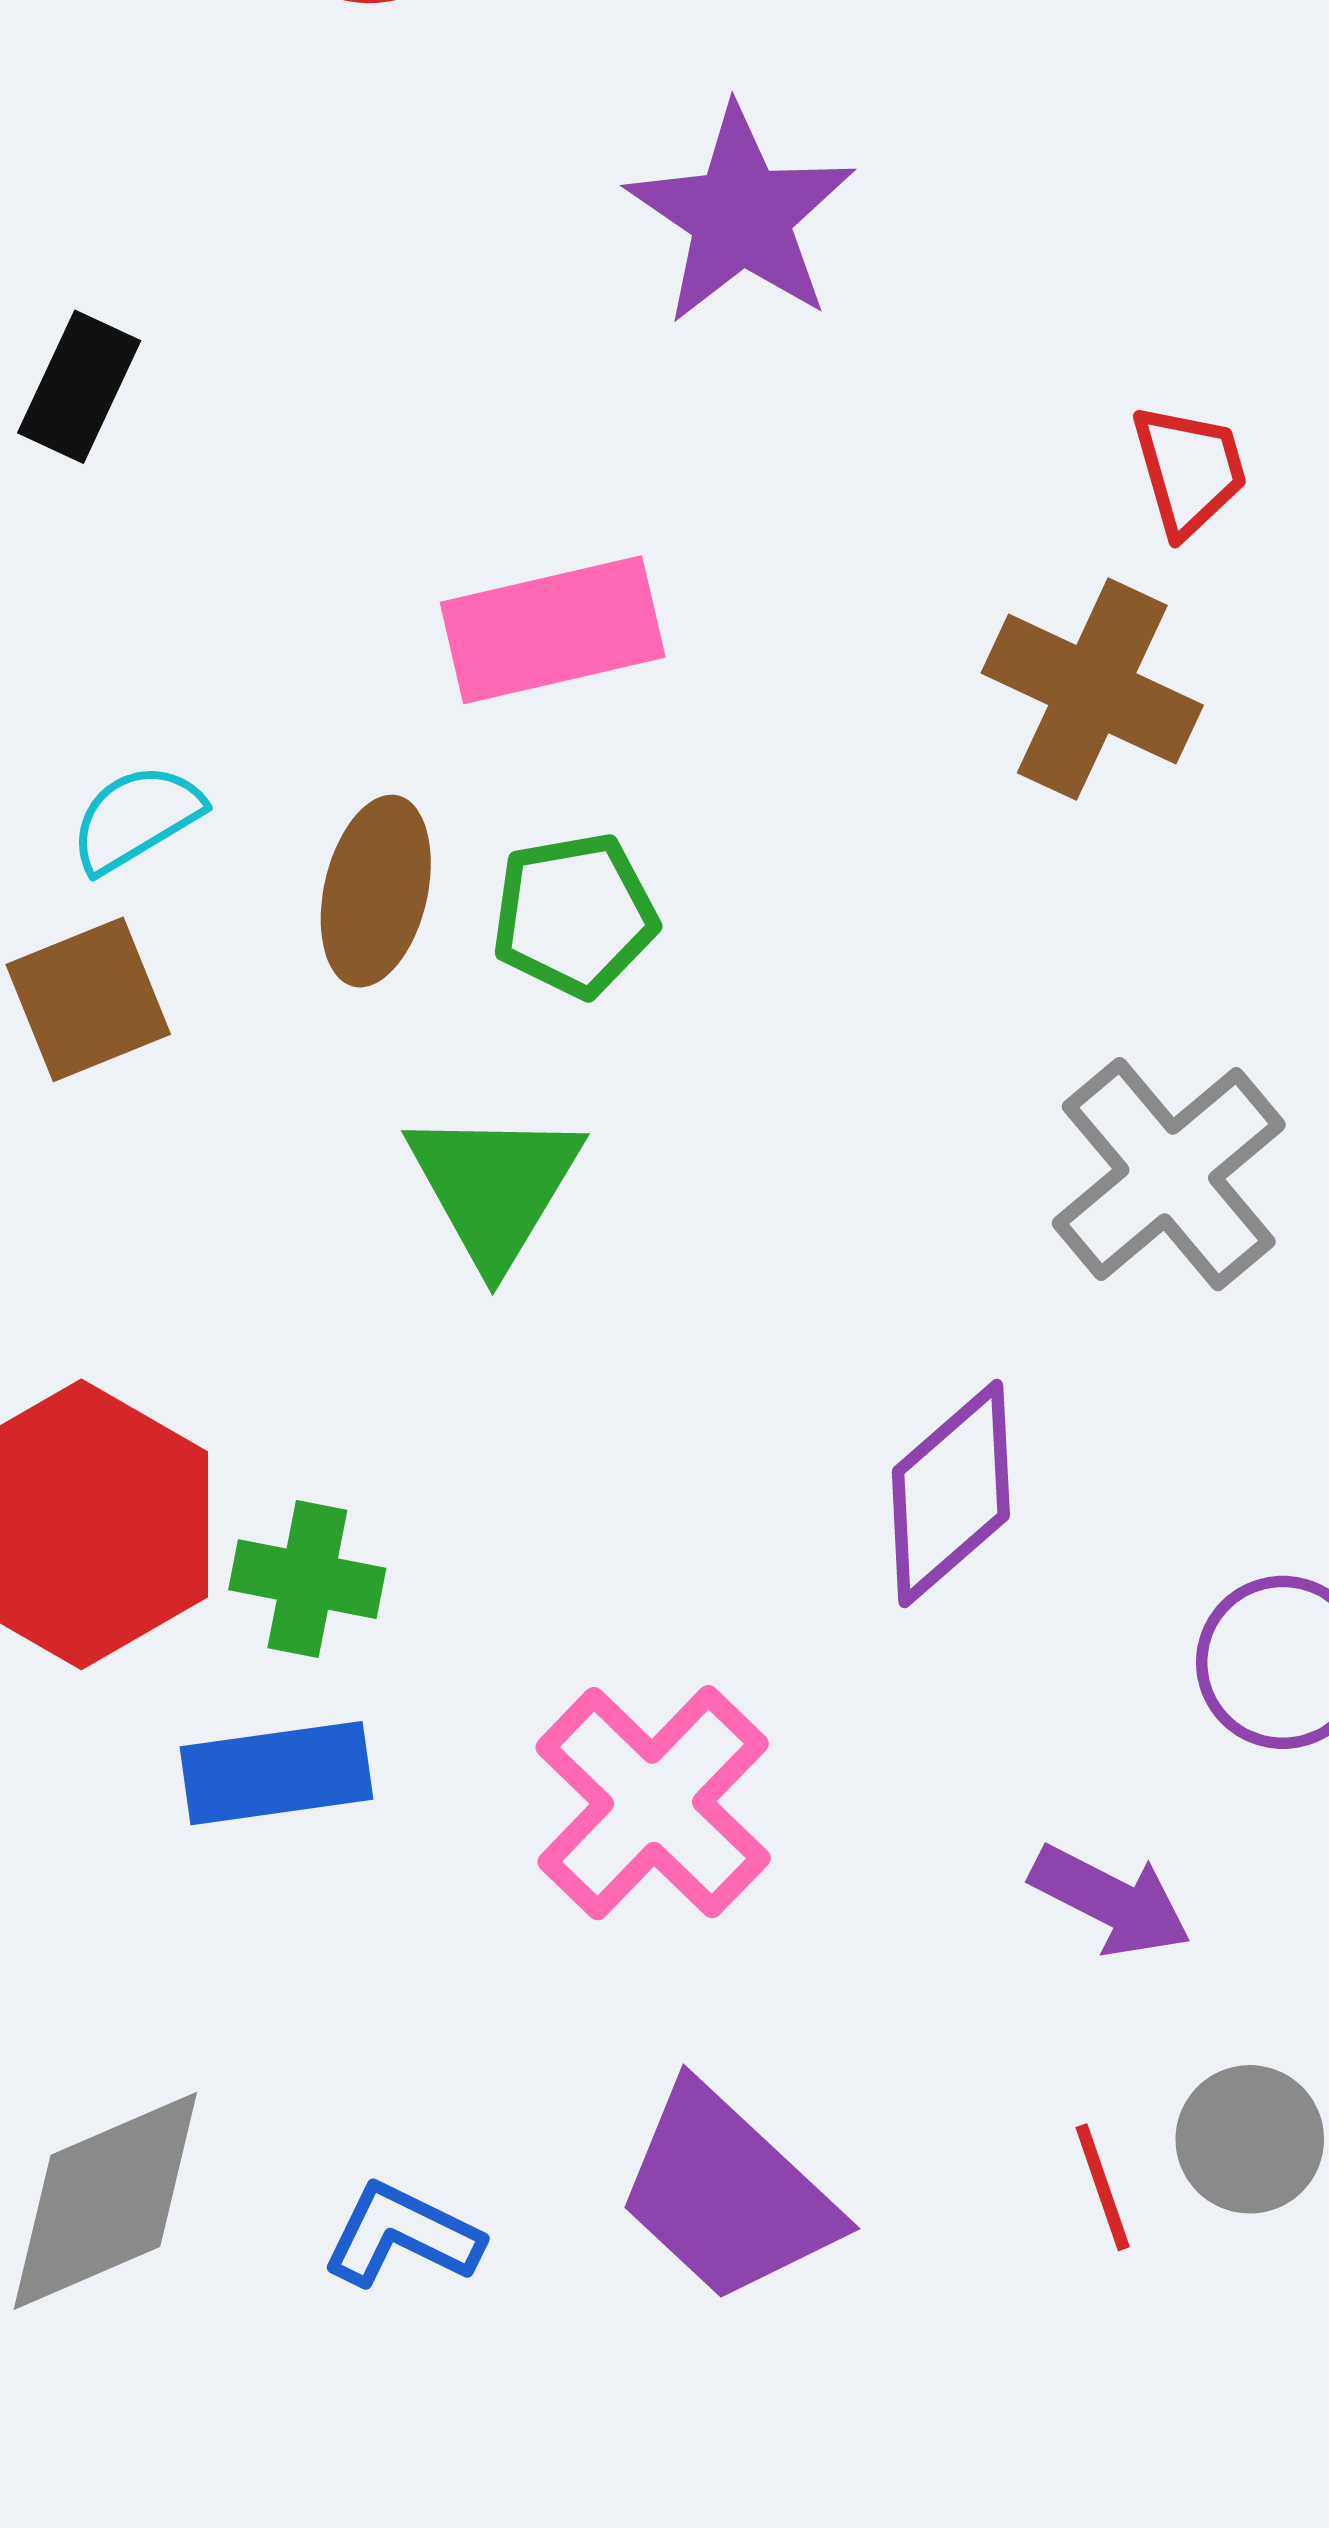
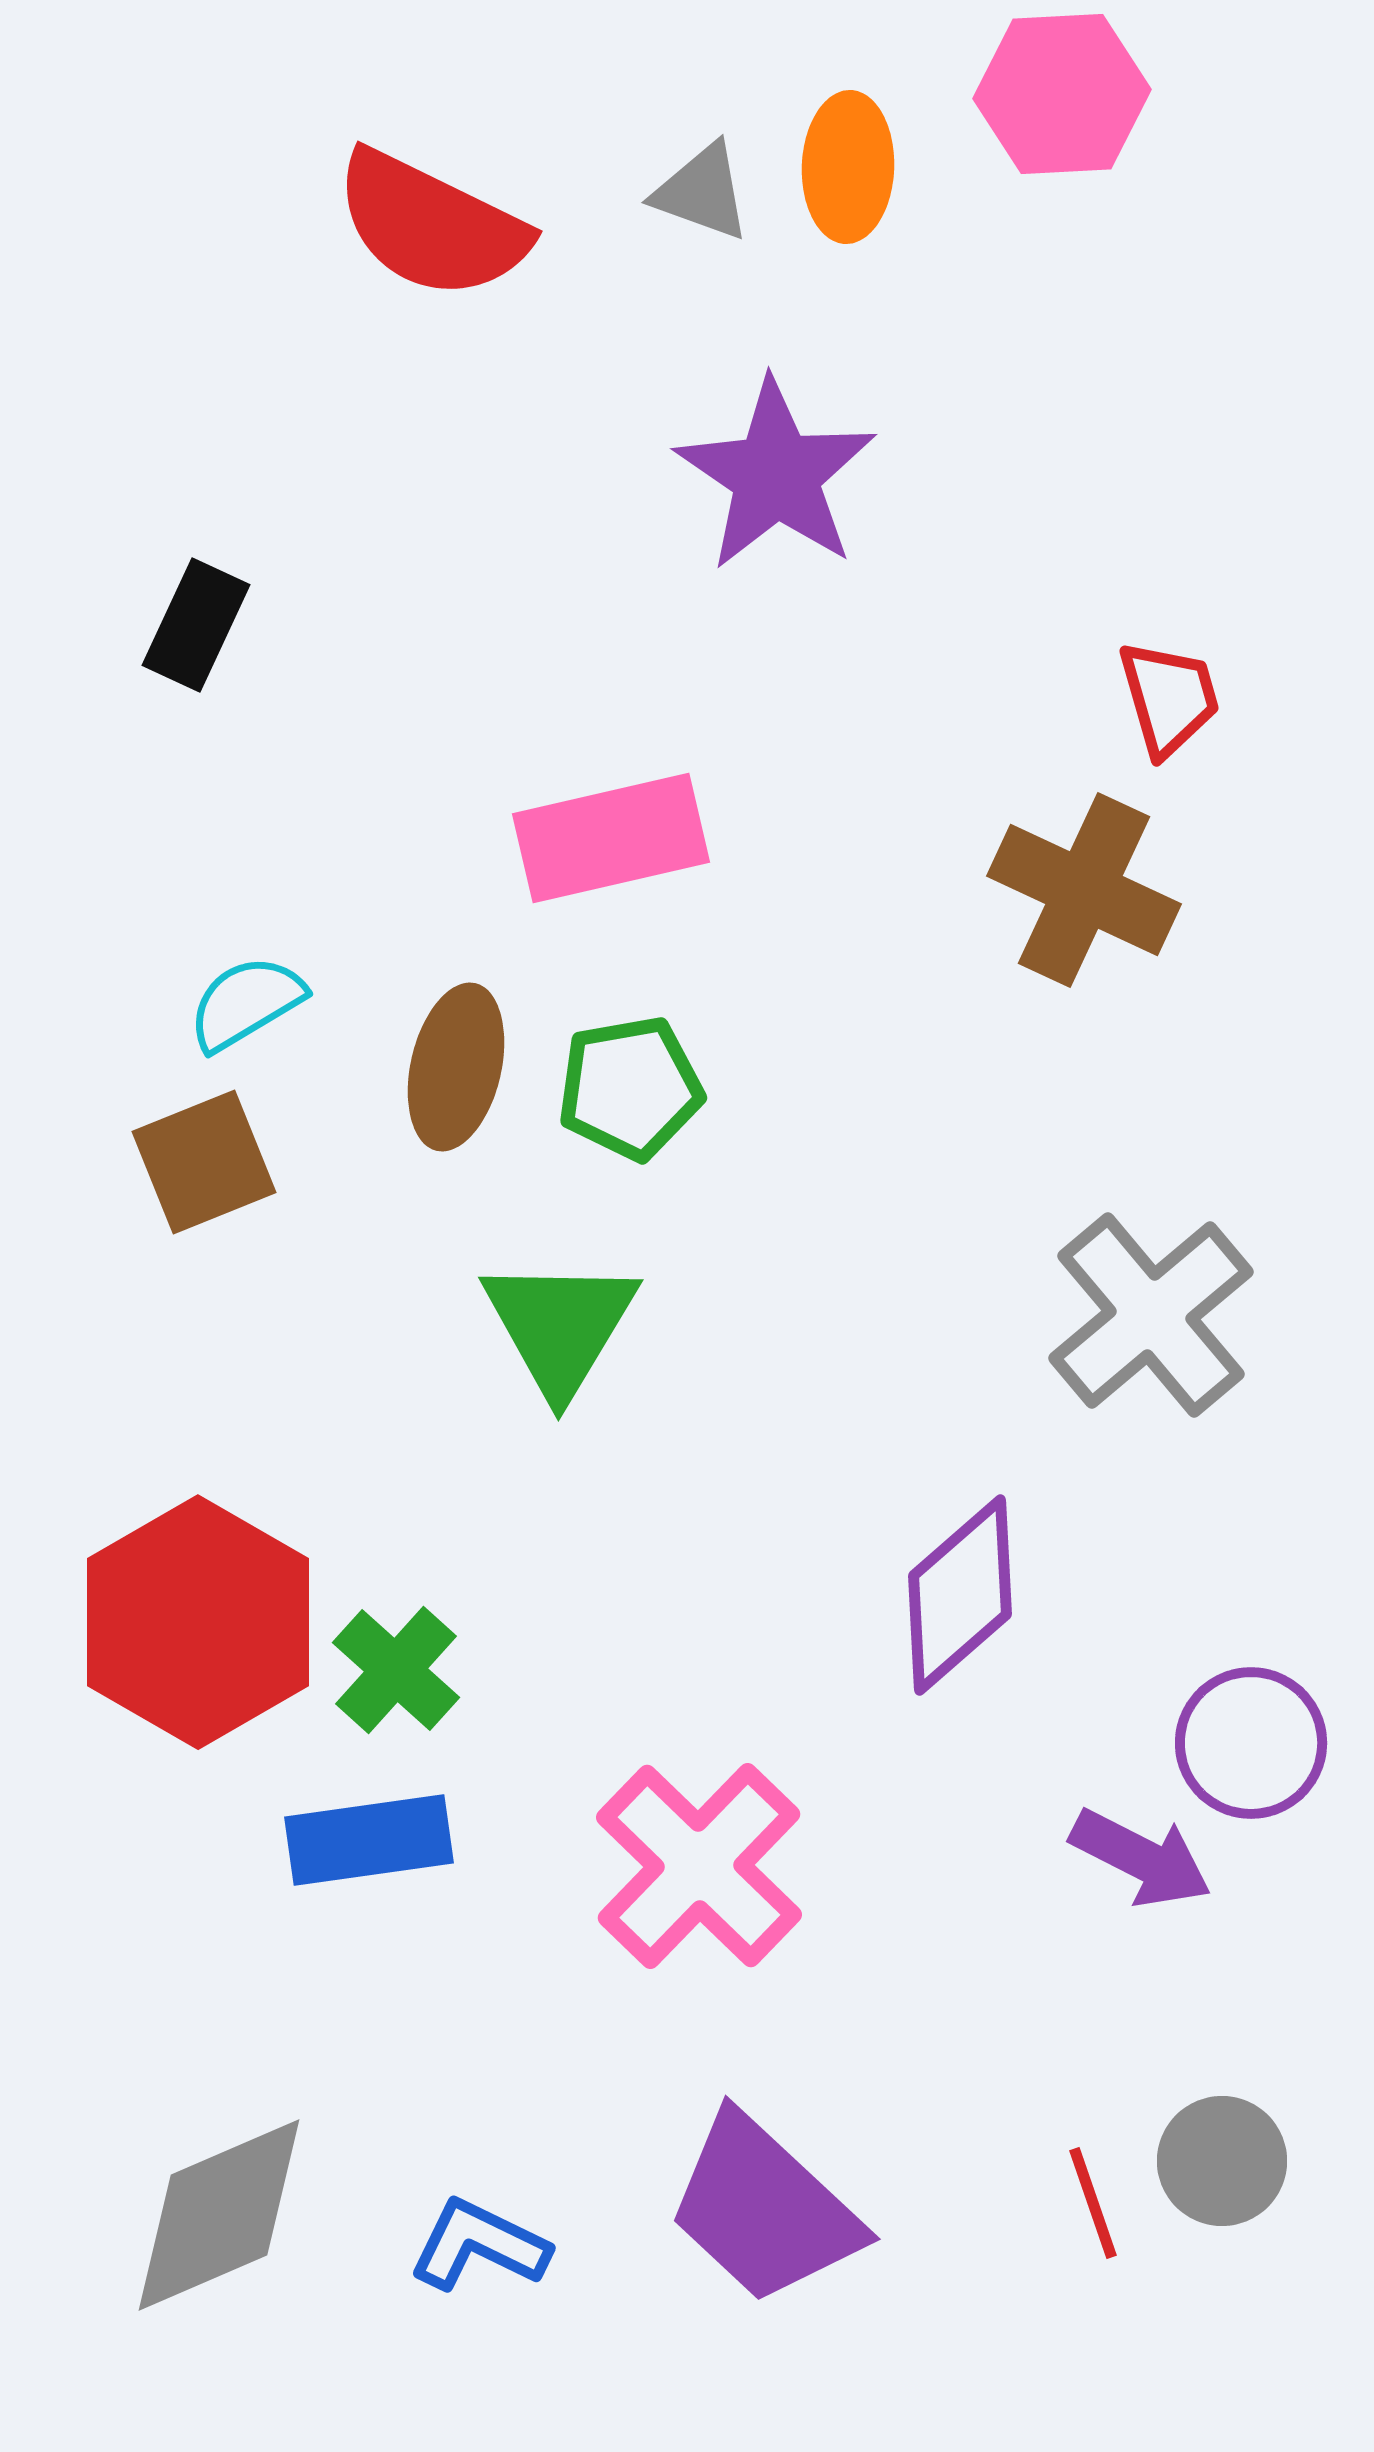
green cross: (307, 1579) -> (396, 1670), turned 31
purple arrow: (1111, 1901) -> (1141, 1858), moved

